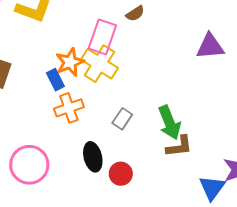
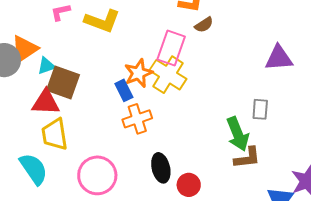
gray rectangle: (122, 119) -> (260, 109), moved, turned -30

